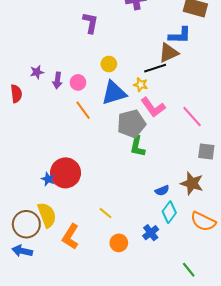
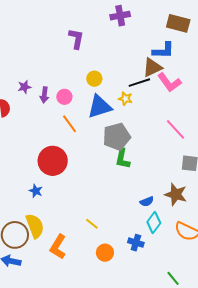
pink L-shape: (153, 107) -> (169, 82), moved
red circle: (65, 173) -> (53, 161), moved
blue cross: (151, 233) -> (136, 243), turned -35

